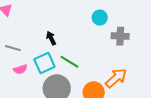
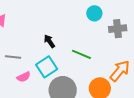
green line: (69, 62) -> (81, 54), moved

